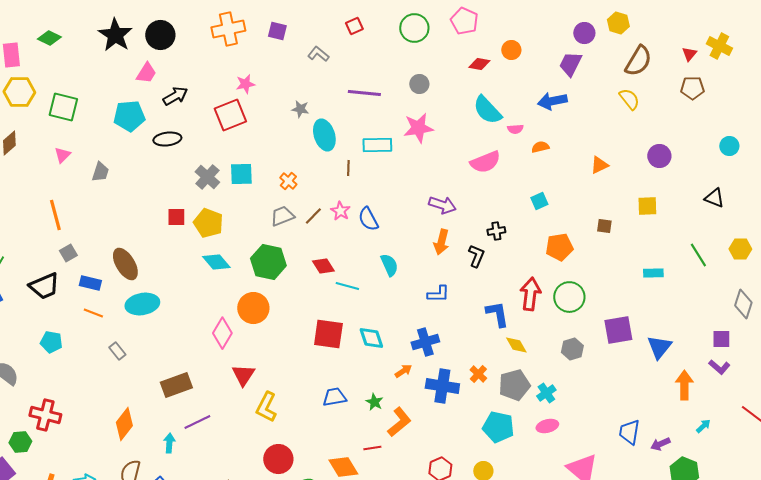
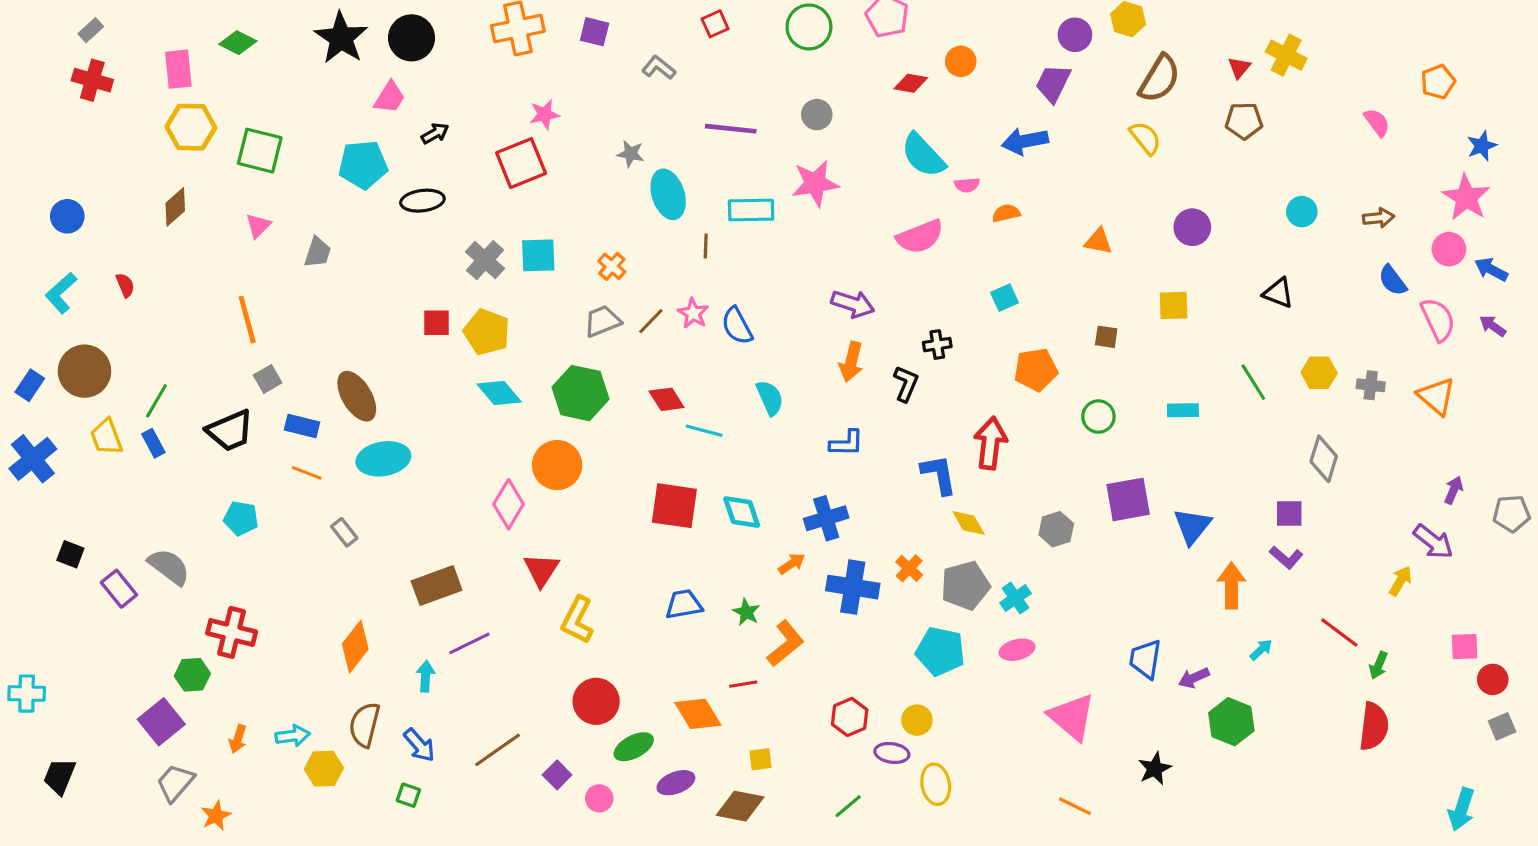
black arrow: (175, 96) -> (435, 133), size x0.7
orange triangle: (599, 165) -> (1098, 241), turned 36
green circle: (569, 297) -> (1098, 417), moved, size x0.7

